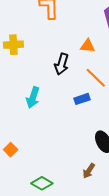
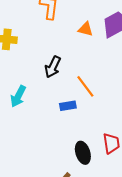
orange triangle: (87, 46) -> (85, 29), moved

